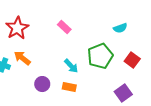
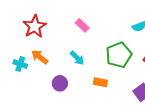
cyan arrow: (71, 66) -> (77, 58), moved
orange rectangle: (69, 87) -> (100, 82), moved

